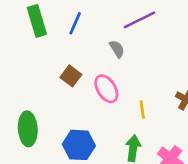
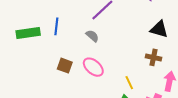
green rectangle: (37, 21) -> (28, 33), turned -65
yellow line: (142, 109) -> (129, 83), moved

